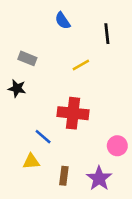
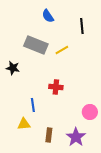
gray rectangle: (27, 58) -> (36, 45), moved, size x1.6
red cross: (73, 113) -> (56, 87), size x0.6
blue line: (43, 137) -> (33, 105), turned 40

